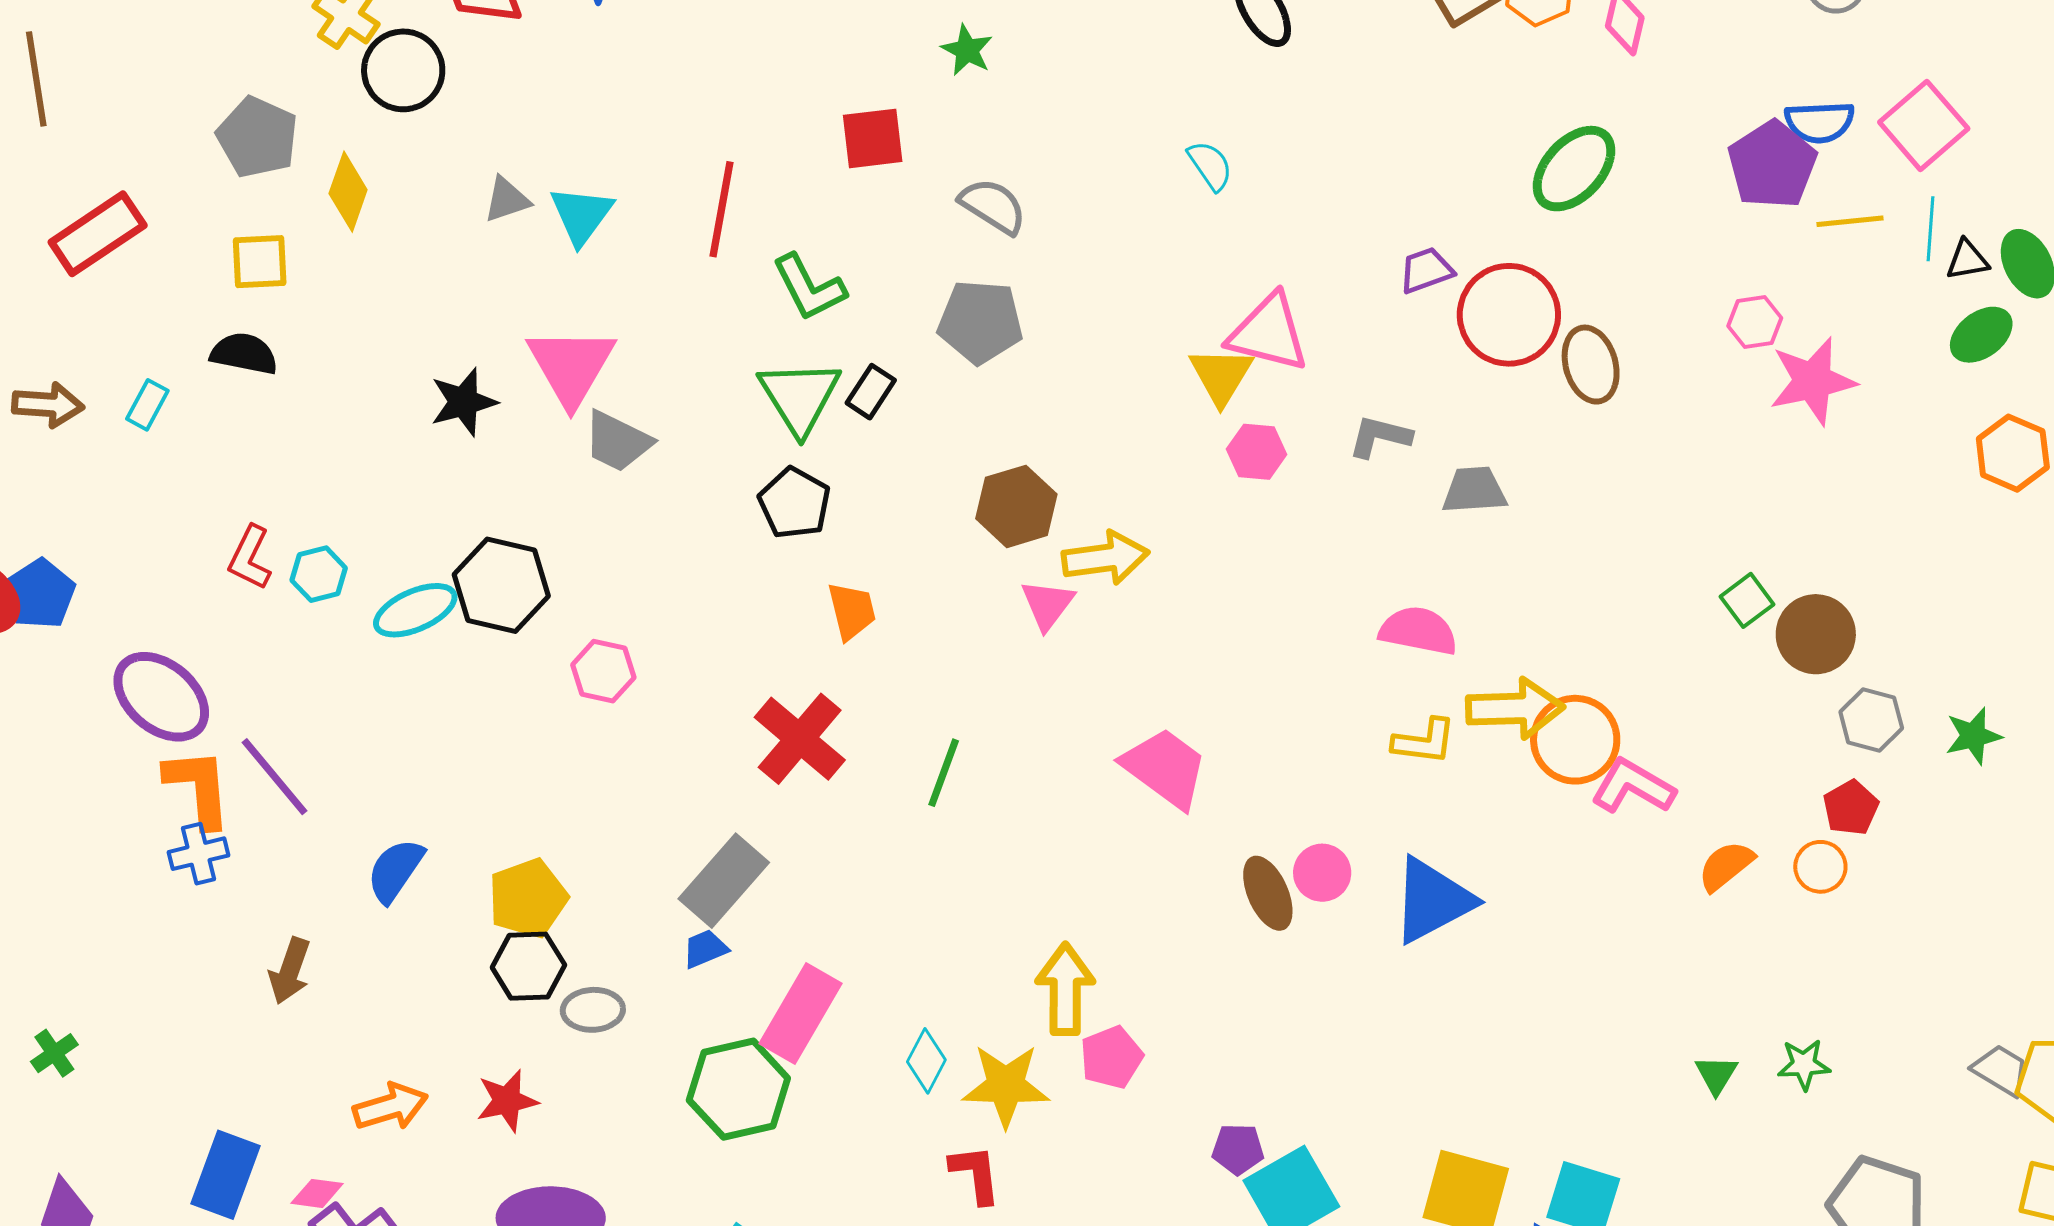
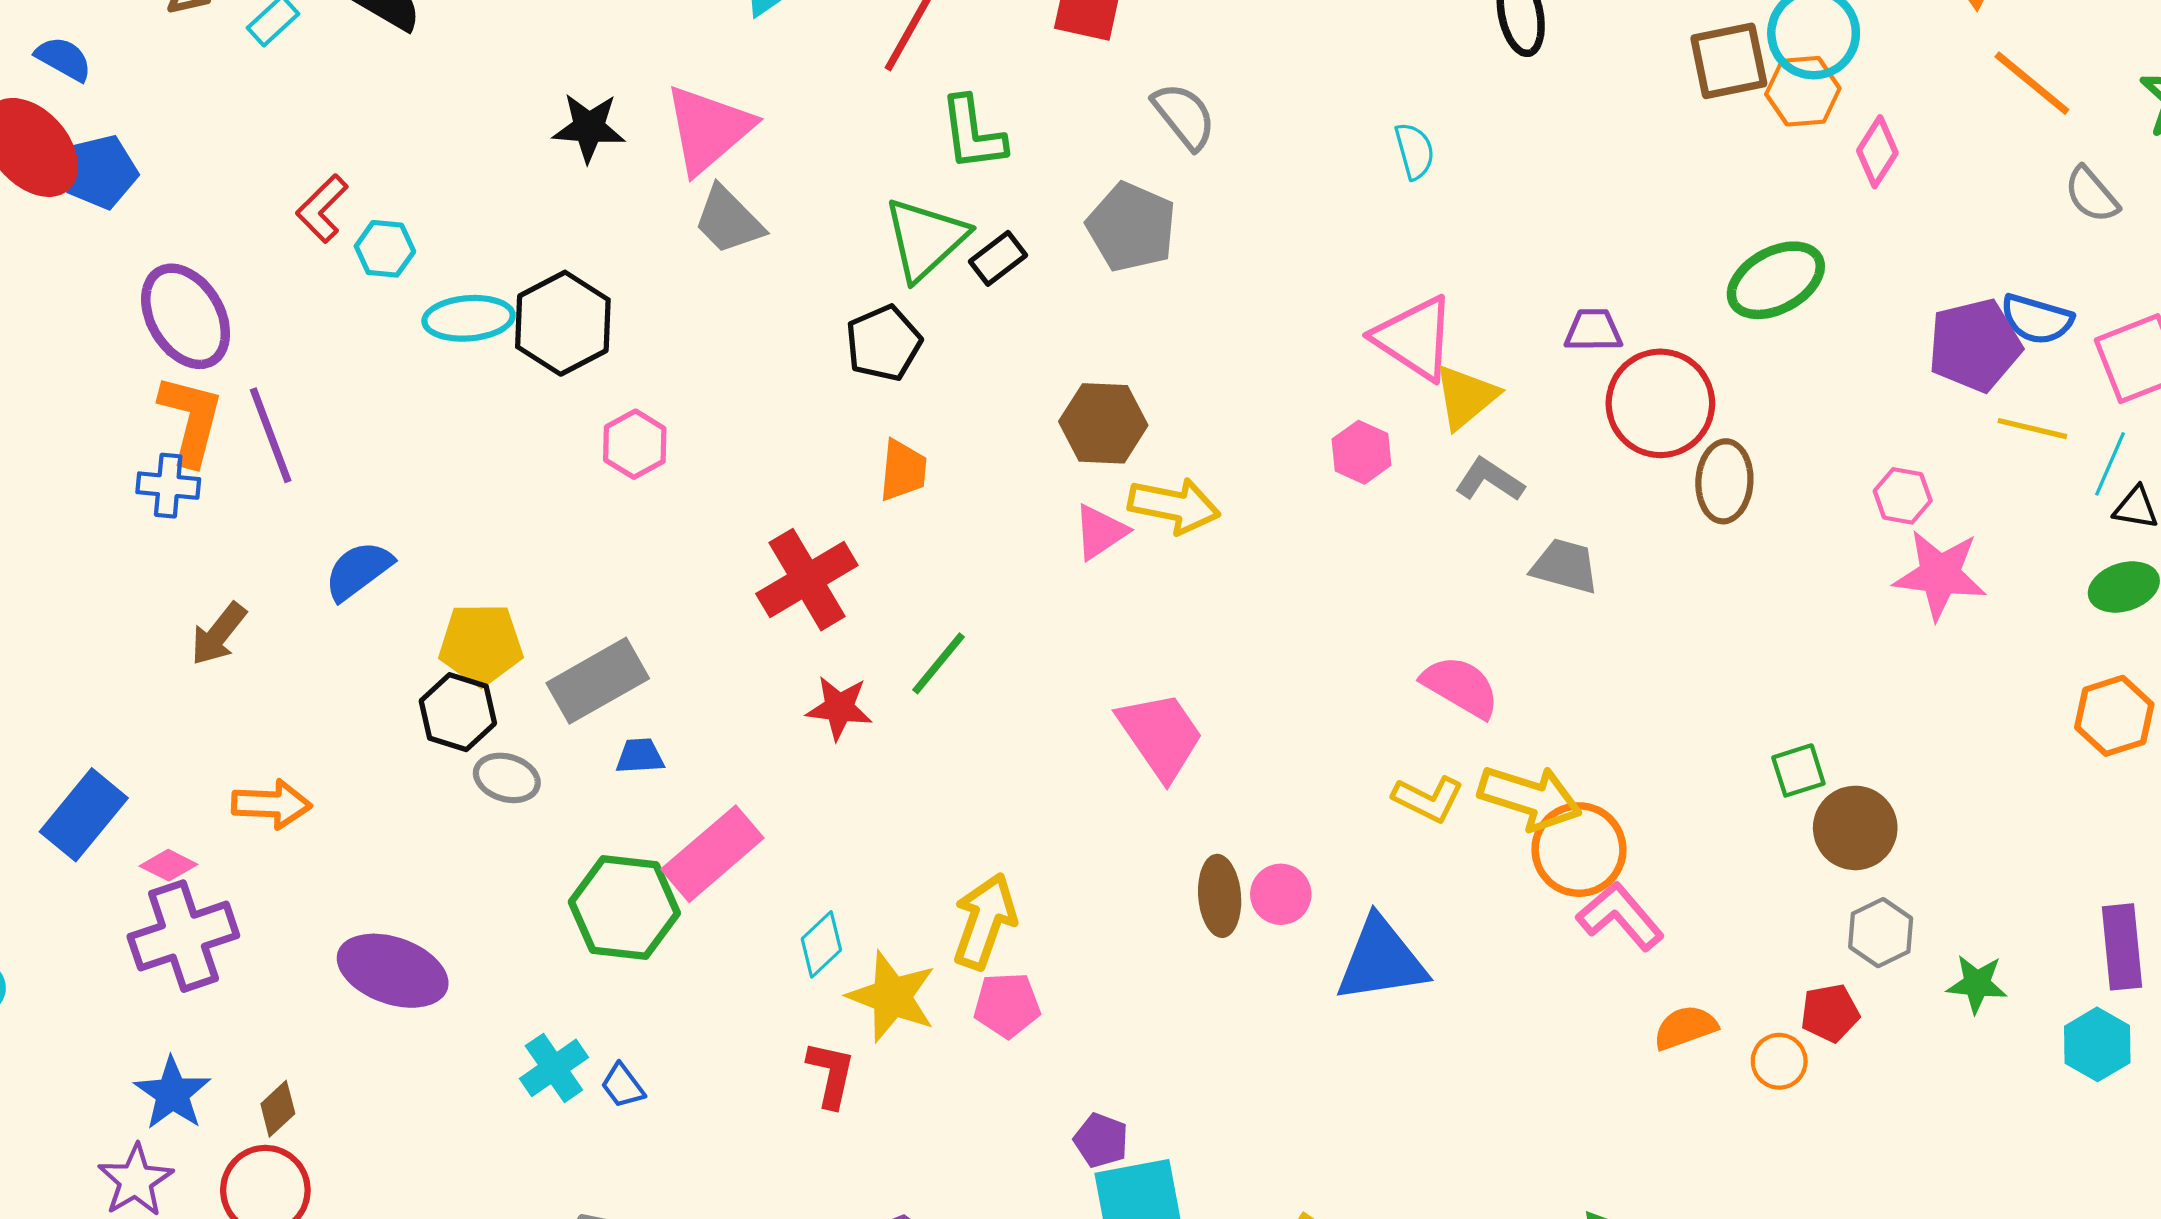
yellow triangle: (1221, 376) -> (1466, 397), moved
gray rectangle: (724, 881) -> (598, 681), moved
red star: (507, 1101) -> (839, 708), moved

